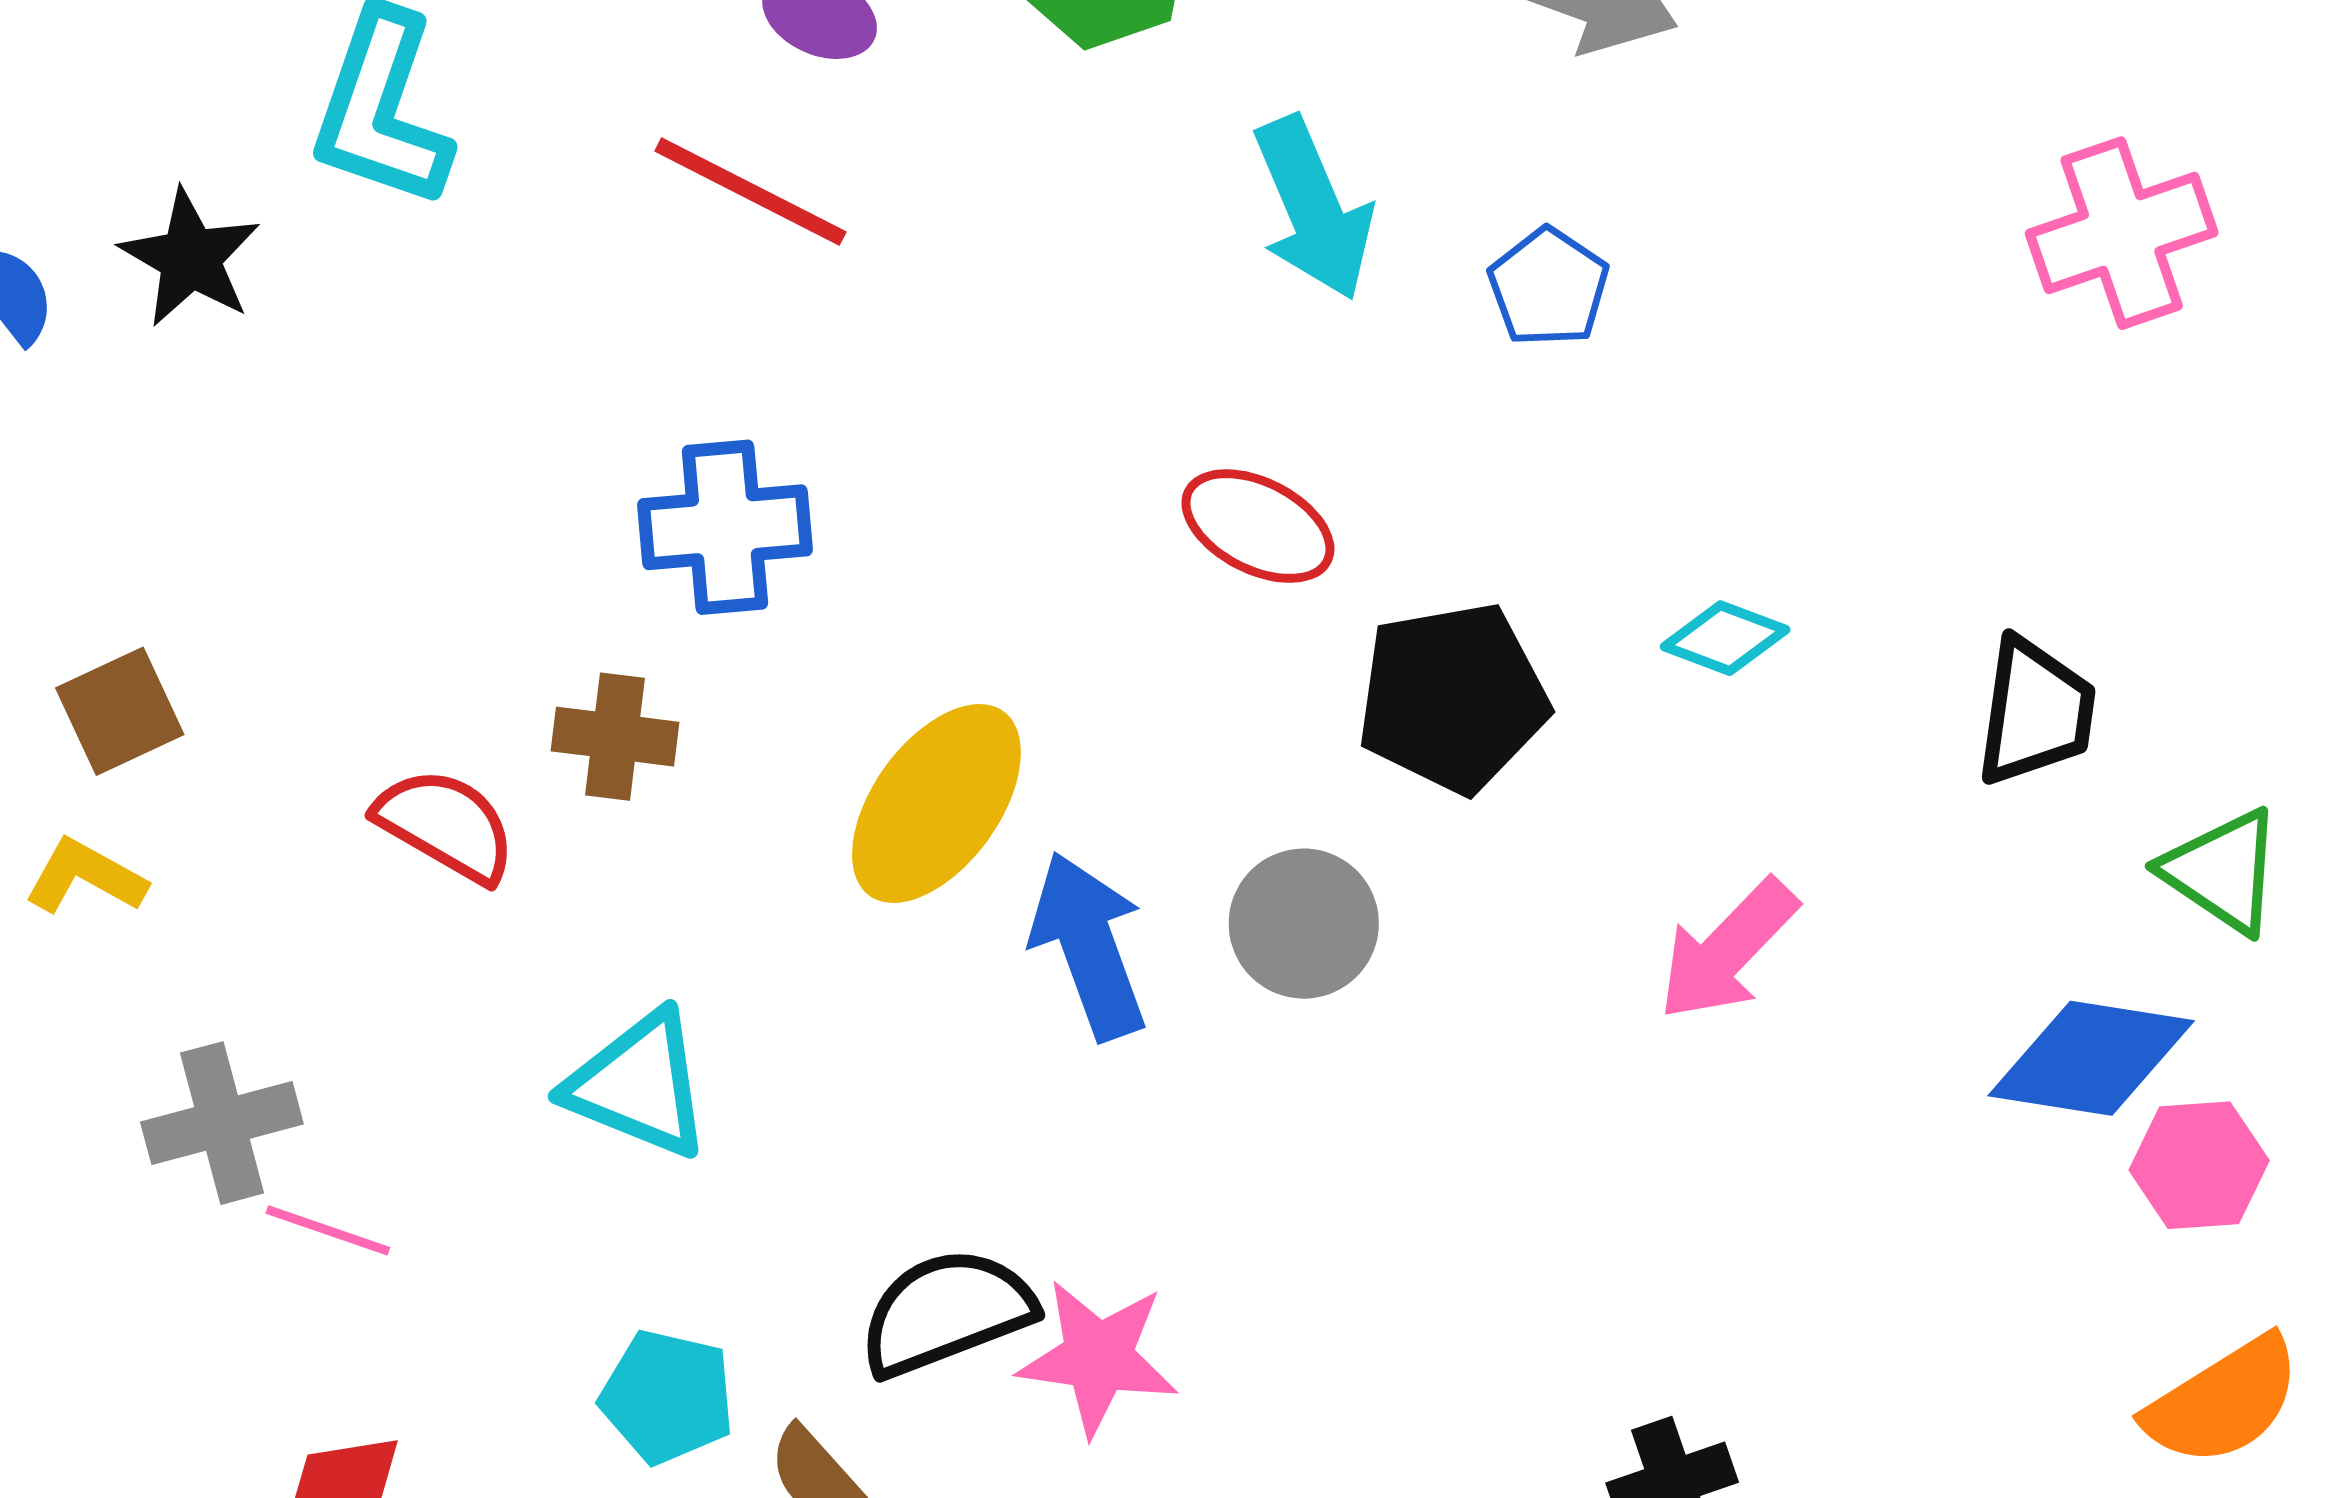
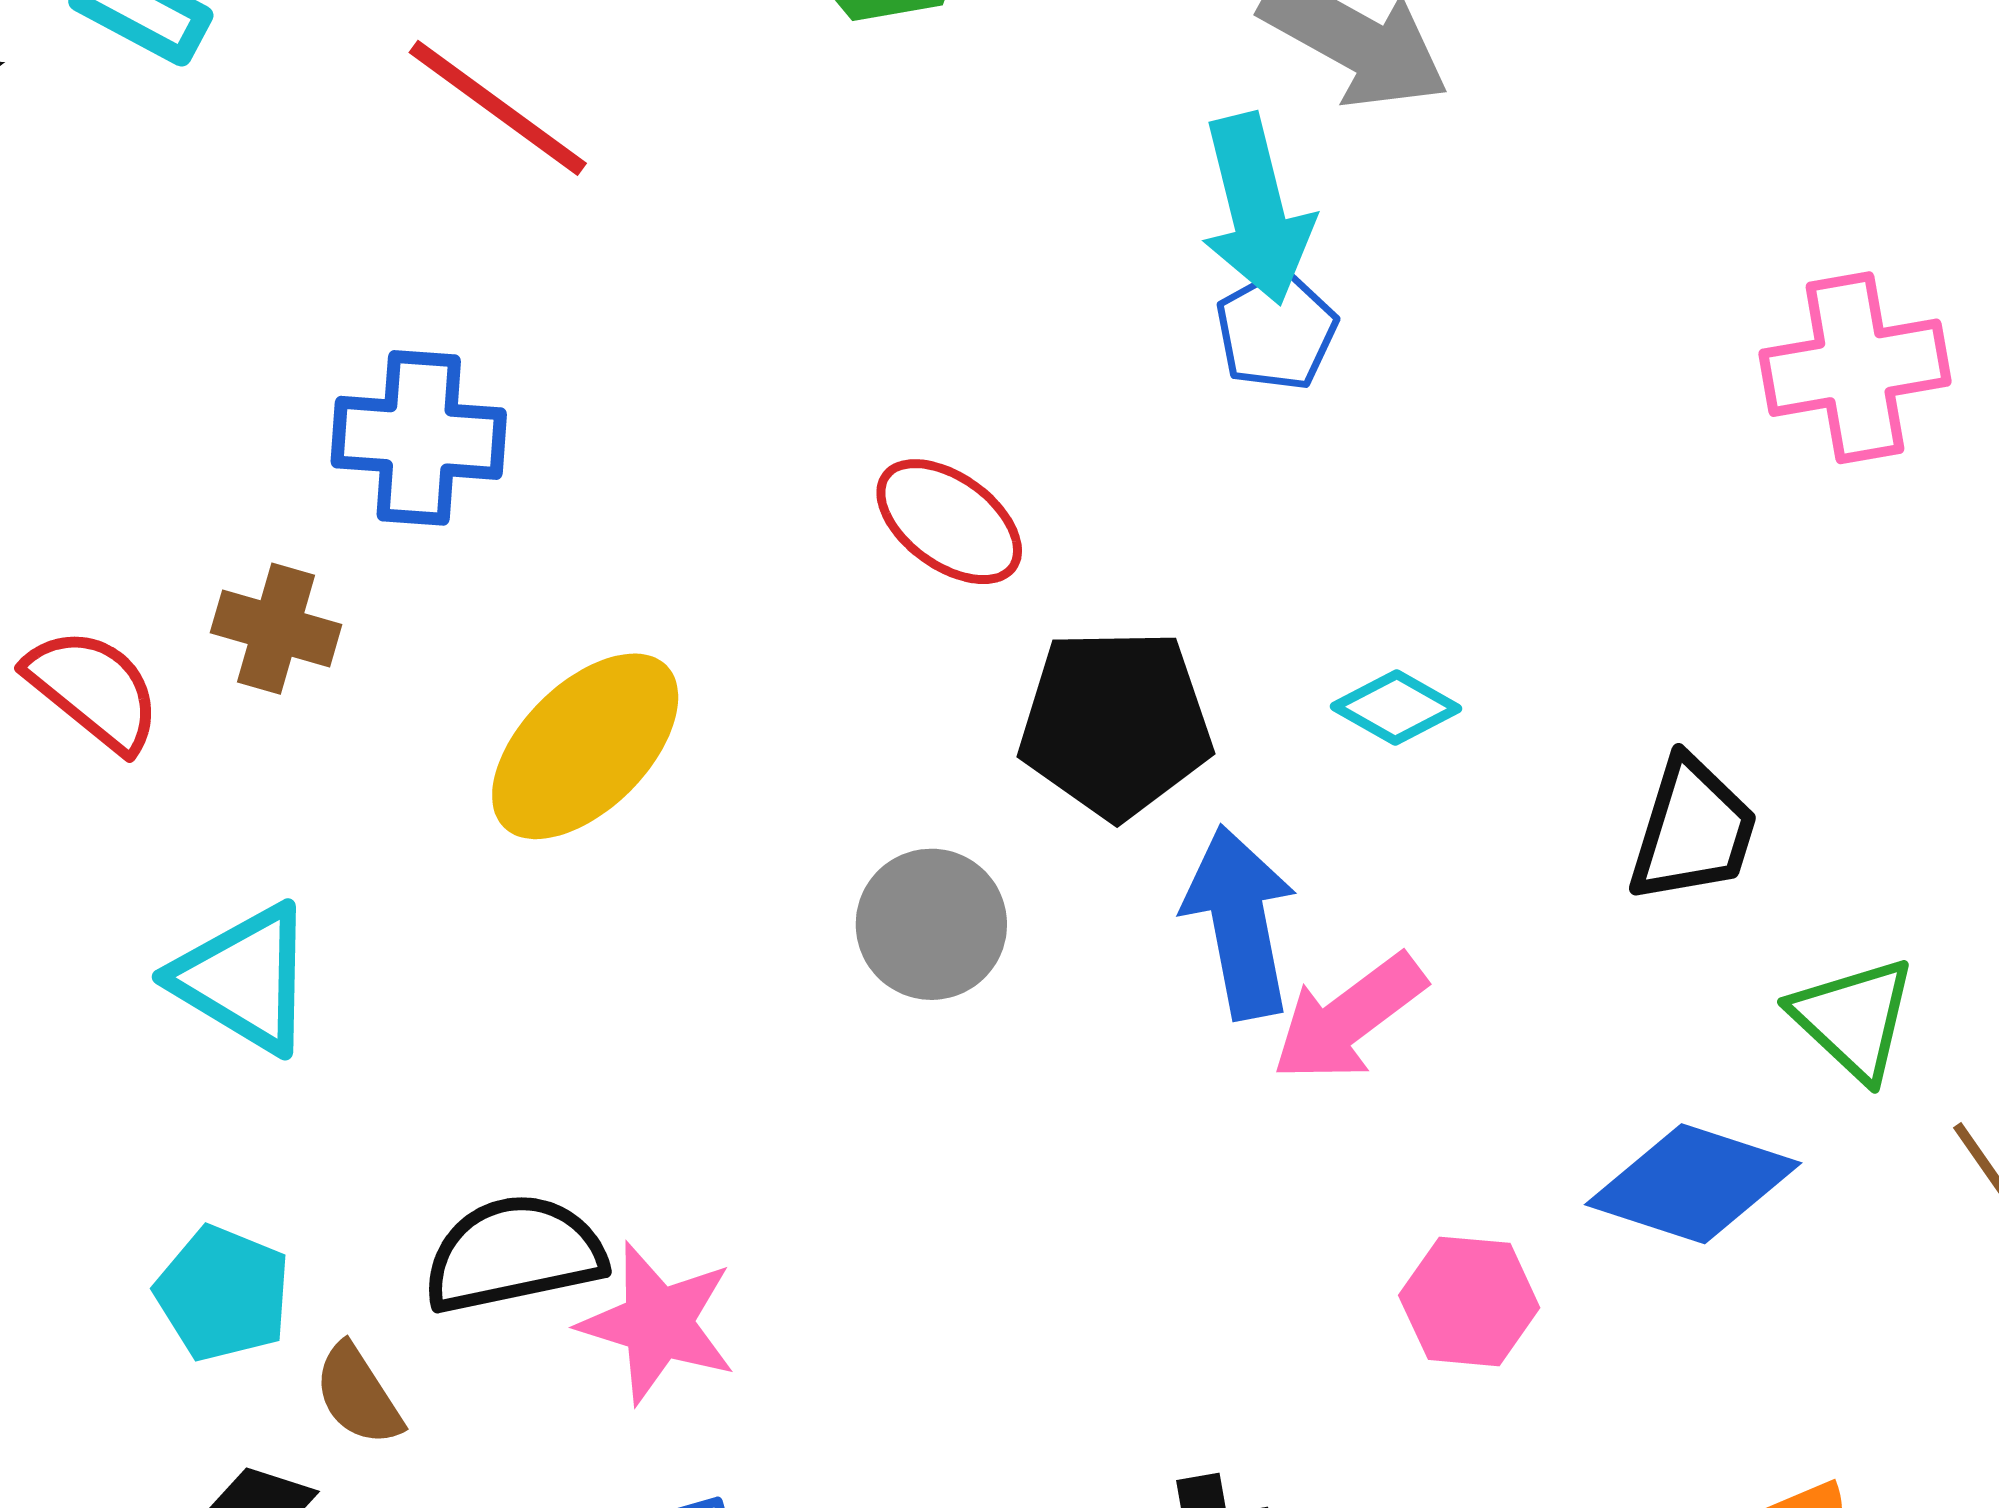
cyan arrow: (1313, 208) -> (1256, 209), moved
blue arrow: (1089, 946) -> (1240, 922), moved
pink hexagon: (2199, 1165) -> (1469, 1301), moved

